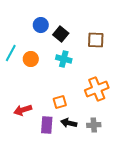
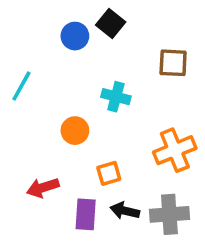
black square: (61, 34) -> (111, 24), moved
orange circle: (31, 59) -> (75, 131), moved
gray cross: (94, 125) -> (169, 214), size x1.5

